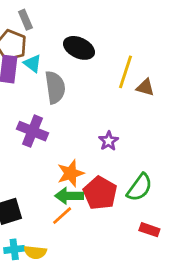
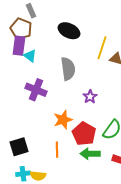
cyan triangle: (32, 63) -> (30, 56), moved
gray semicircle: (55, 87) -> (68, 69), moved
green arrow: (69, 196) -> (90, 154), moved
orange line: (62, 216) -> (57, 150), turned -49

